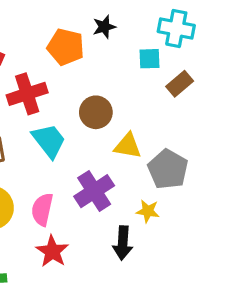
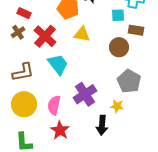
brown rectangle: (180, 84) -> (136, 30), turned 49
red cross: (27, 94) -> (45, 36), turned -30
brown circle: (96, 112) -> (119, 47), moved
yellow triangle: (128, 146) -> (82, 34), moved

